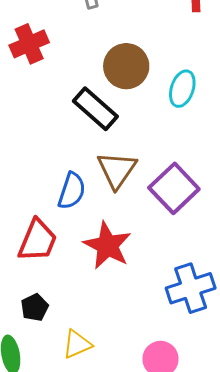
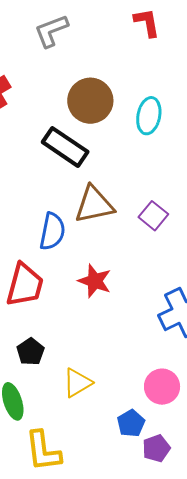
brown triangle: (117, 170) -> (94, 205), turned 51
purple square: (174, 188) -> (153, 216), size x0.6
red star: (107, 246) -> (95, 281), size x0.7

